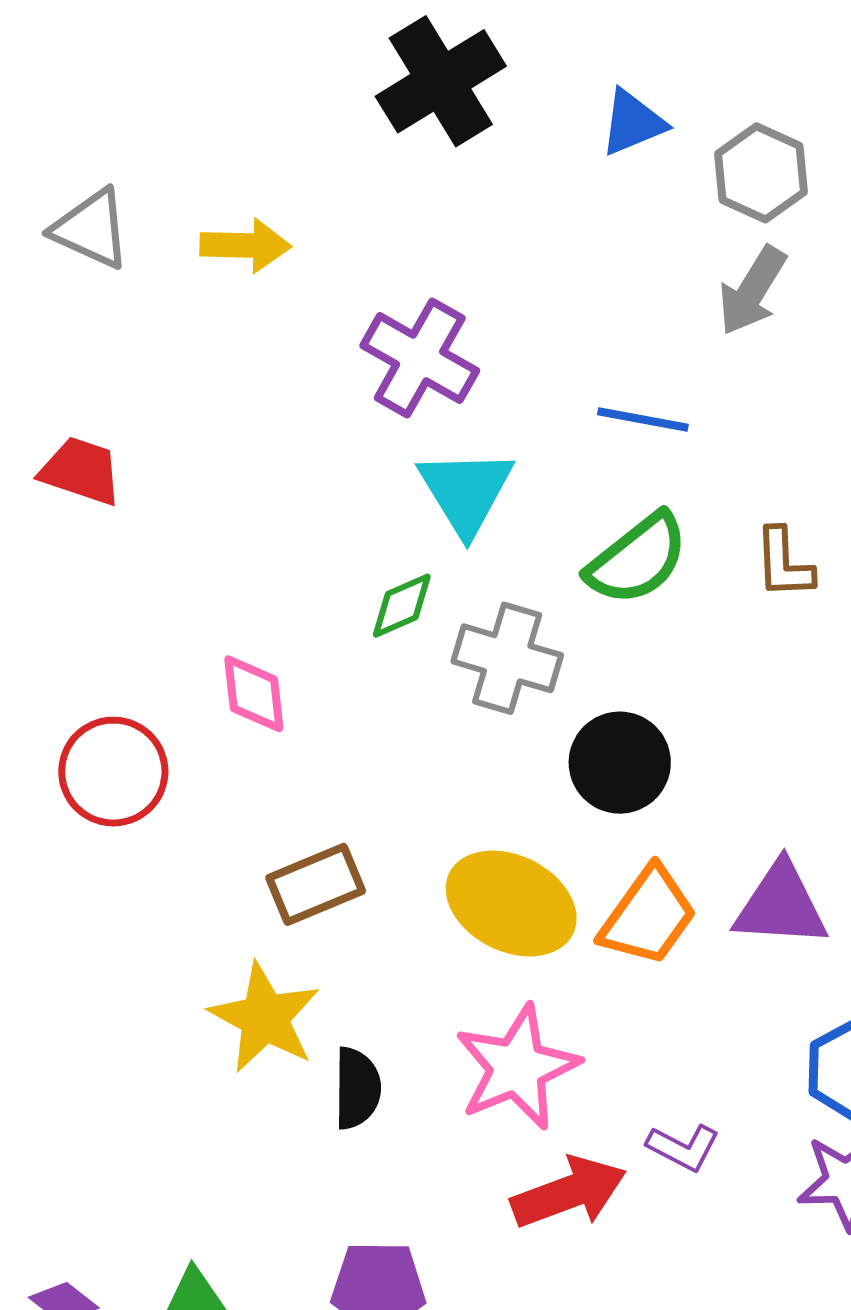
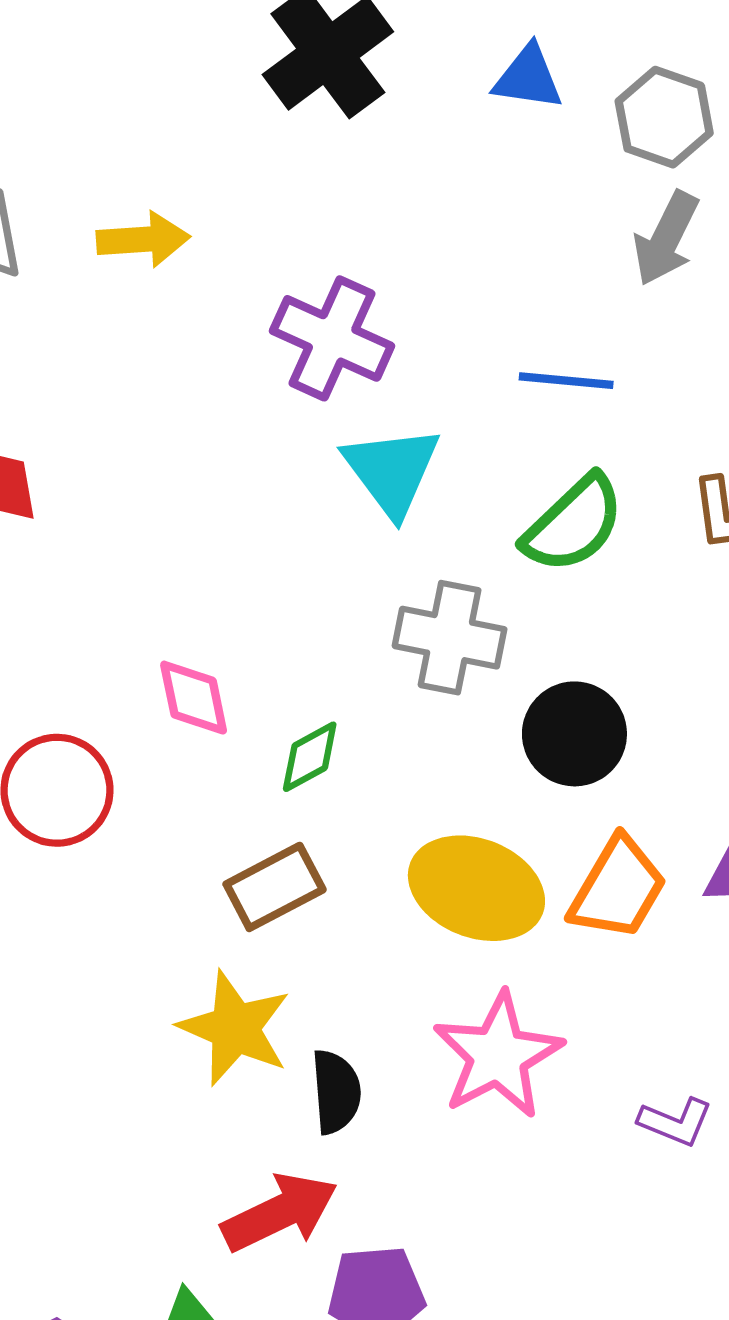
blue triangle: (633, 123) -> (528, 78), turned 36
green diamond: (402, 606) -> (310, 757), moved
red arrow: (569, 1192) -> (280, 1213), moved

